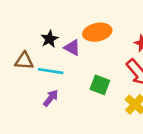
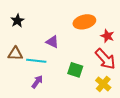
orange ellipse: (97, 32) -> (84, 22), moved
black star: (49, 39) -> (17, 21), moved

